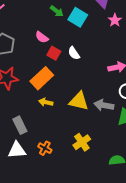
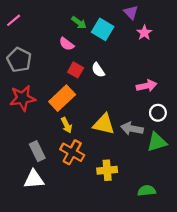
pink semicircle: (42, 37) -> (67, 44), moved
yellow arrow: (46, 102) -> (67, 125), turned -128
yellow cross: (82, 142) -> (107, 170), turned 30
orange cross: (45, 148) -> (72, 152), moved, size x1.5

